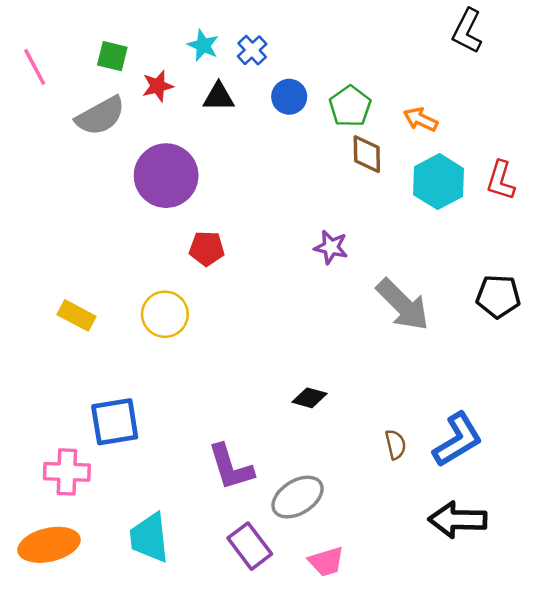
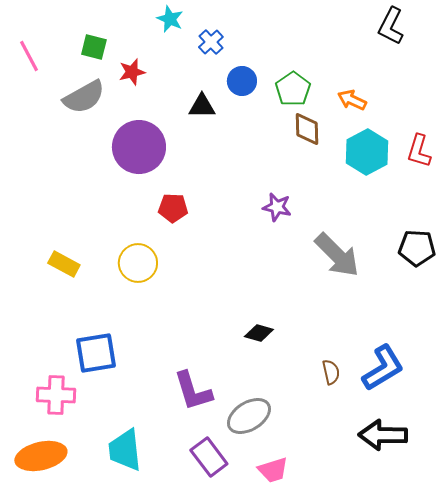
cyan star: (203, 45) -> (170, 19), moved
black triangle: (219, 97) -> (202, 106), moved

